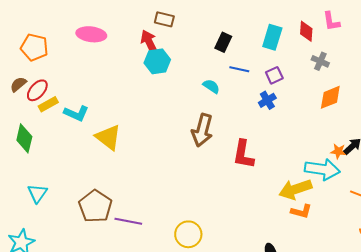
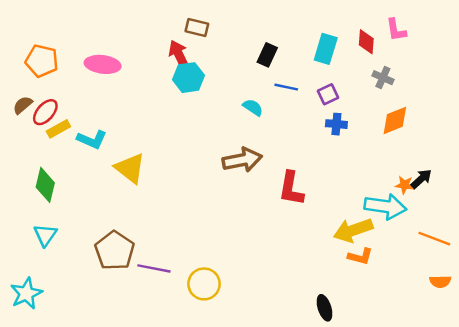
pink ellipse: (91, 34) -> (103, 64), moved
blue cross: (267, 100) -> (336, 124), moved, turned 36
brown arrow: (202, 130) -> (242, 160), turned -116
green diamond: (24, 138) -> (45, 185), moved
yellow circle: (188, 234) -> (204, 284), moved

